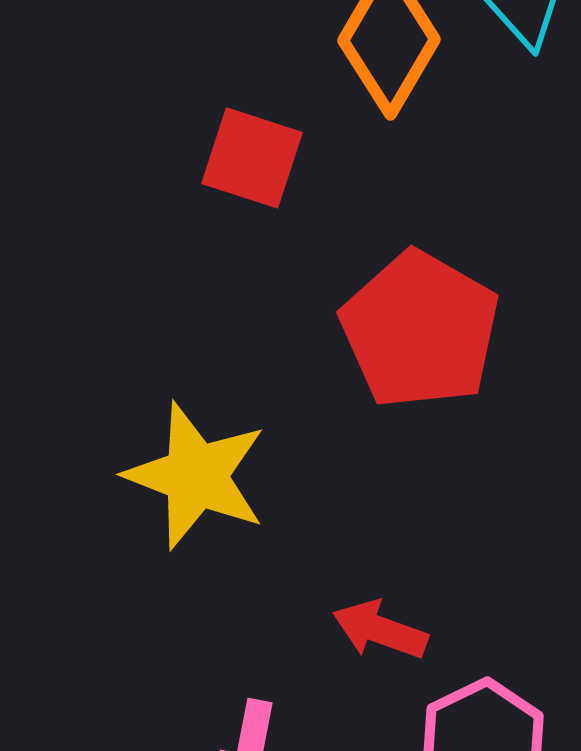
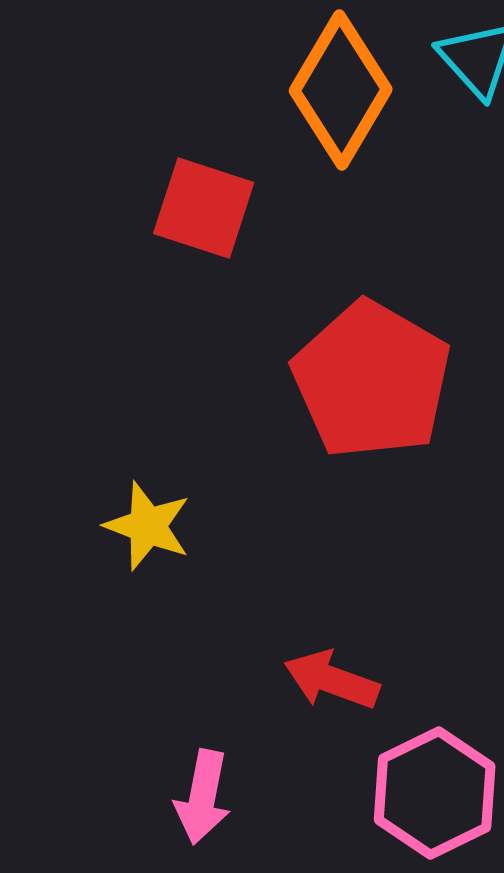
yellow star: (196, 476) -> (148, 526), size x0.6

